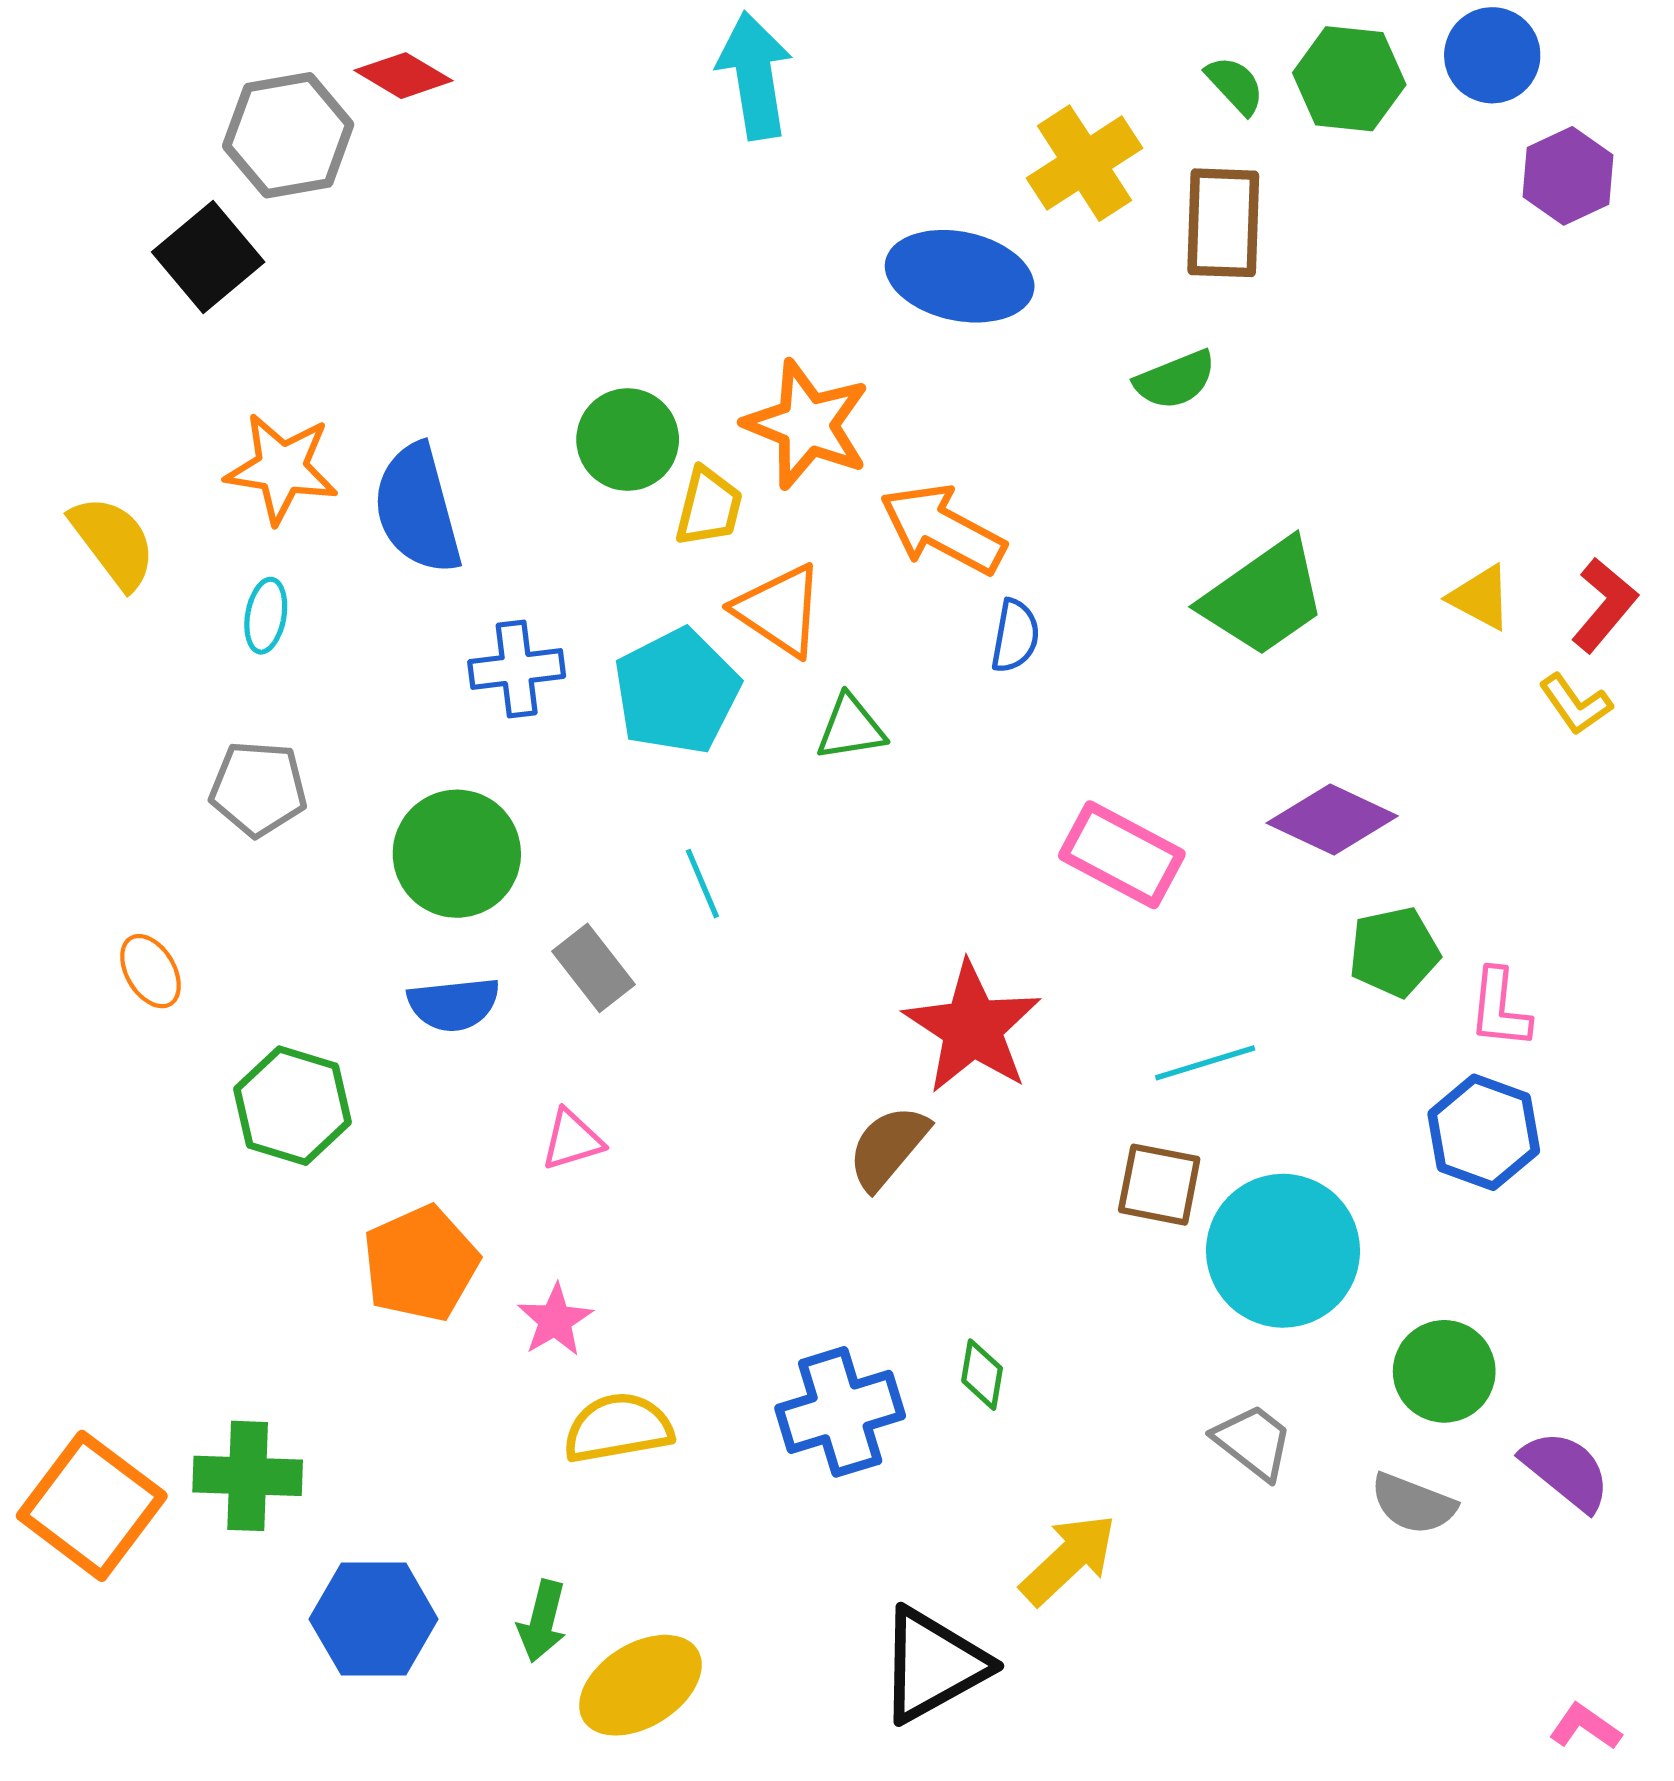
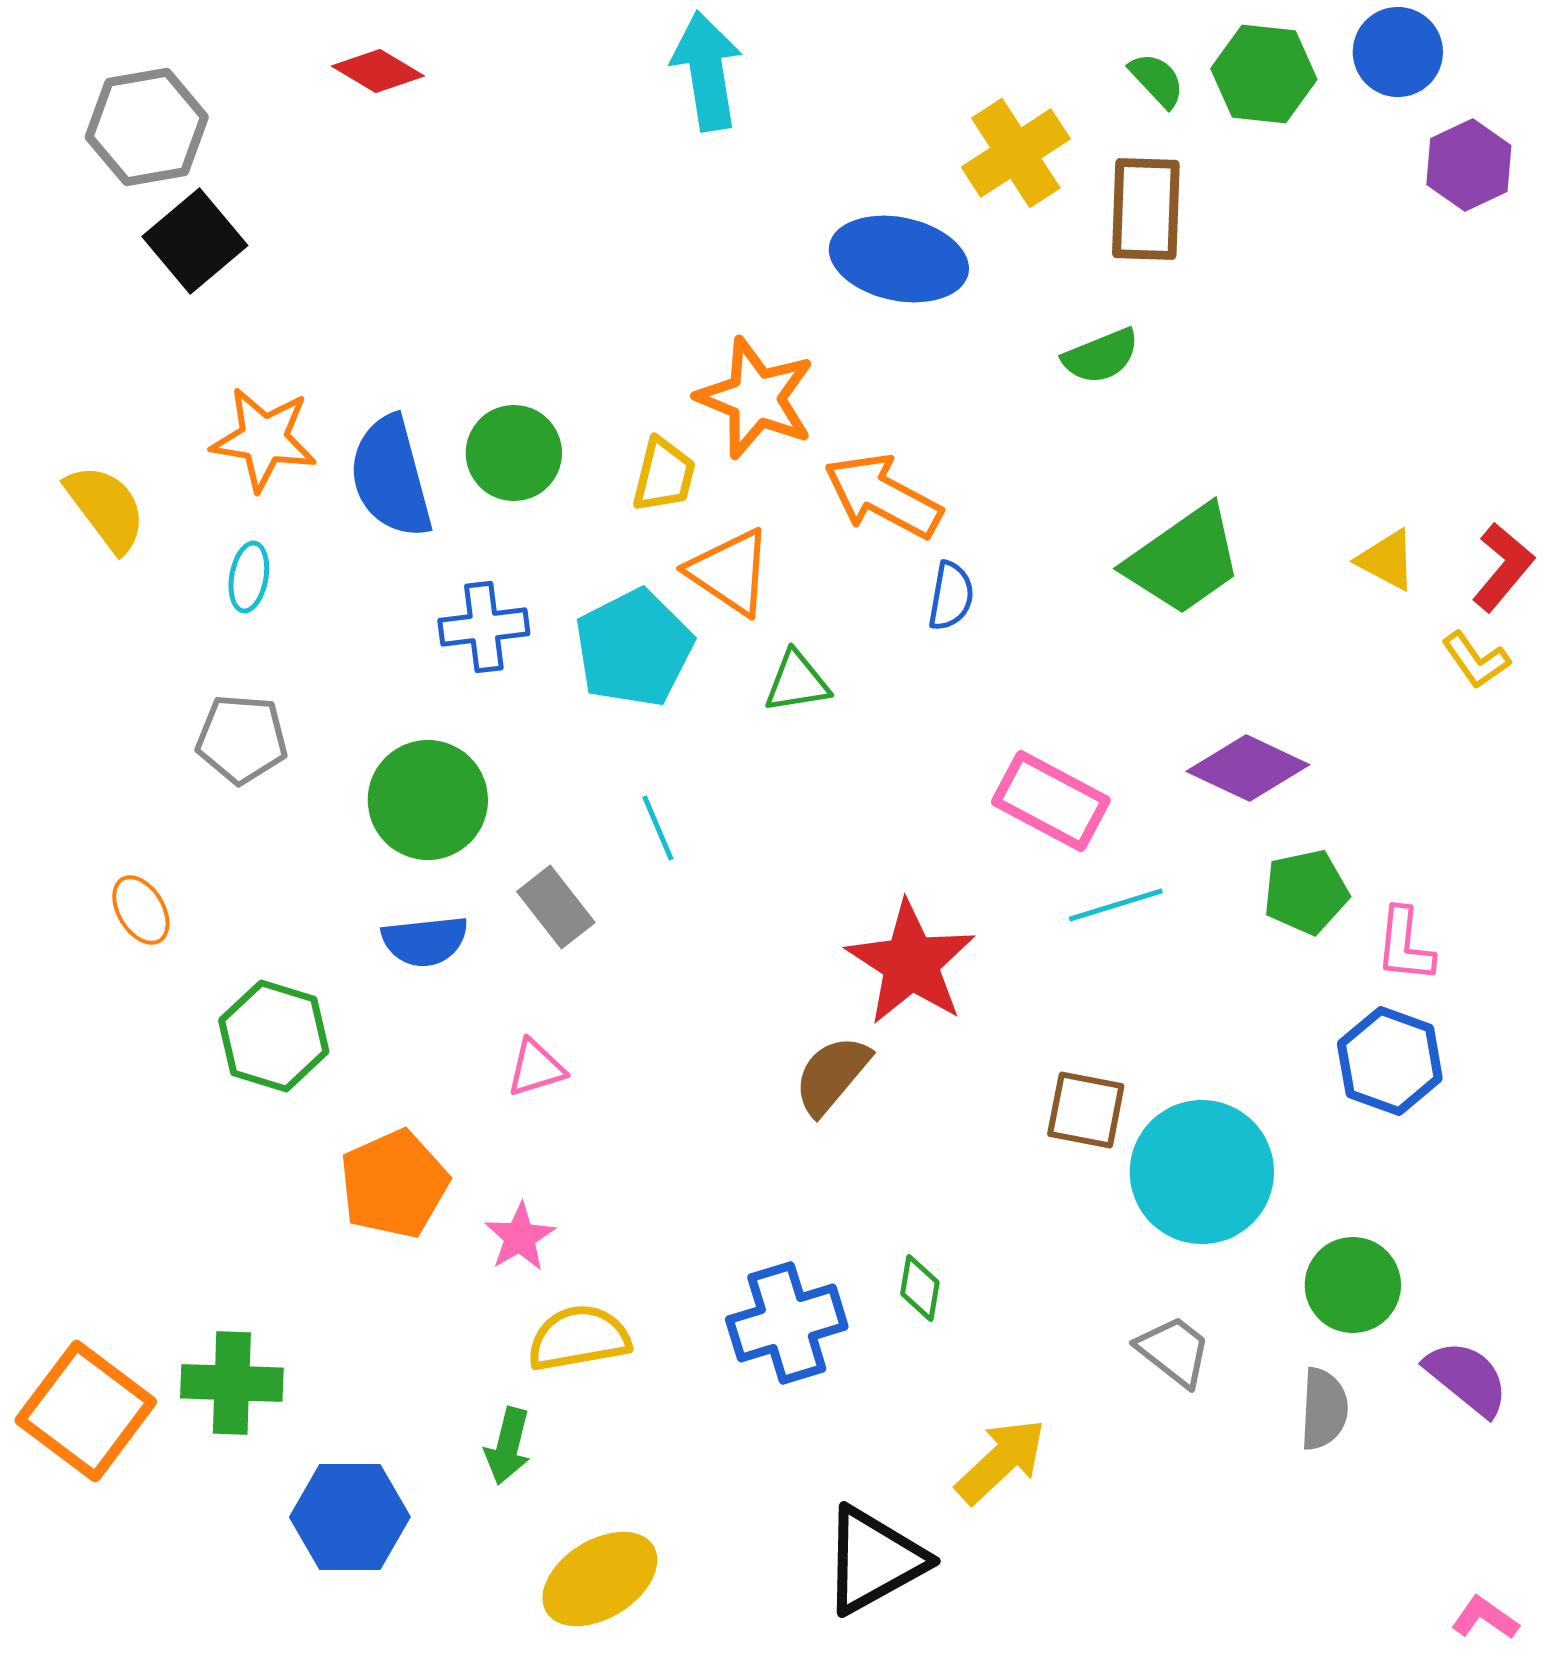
gray hexagon: (288, 135) -> (147, 127), moved
green circle: (628, 440) -> (514, 453), moved
cyan line: (1205, 1063) -> (1116, 905), moved
gray semicircle: (1413, 1504) -> (1324, 1409), turned -108
green arrow: (542, 1621) -> (508, 1446), moved

